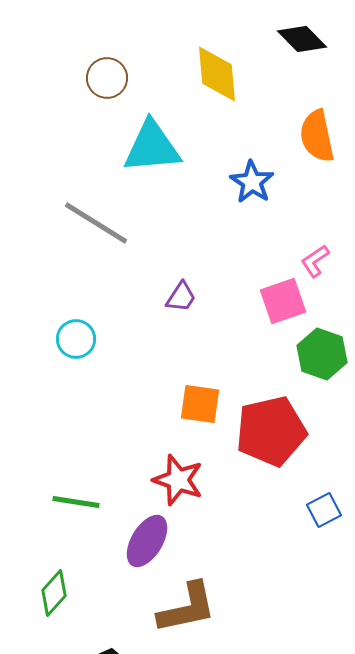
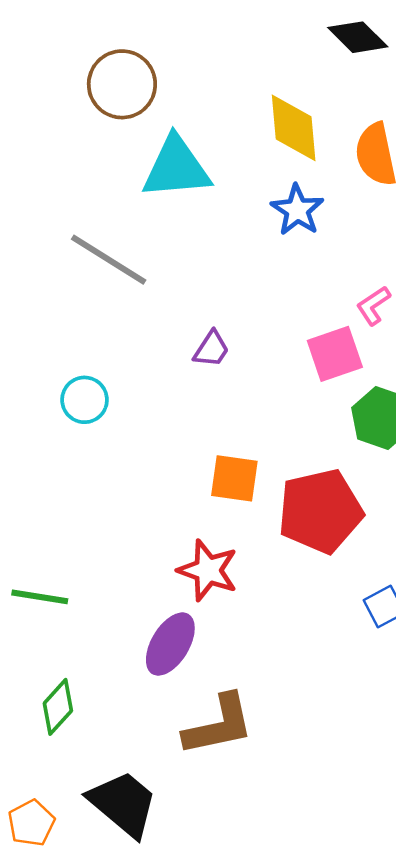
yellow diamond: (217, 74) -> (294, 128), moved
brown circle: (107, 78) -> (122, 84), size x1.4
green line: (76, 502) -> (40, 597), moved

